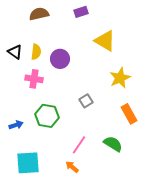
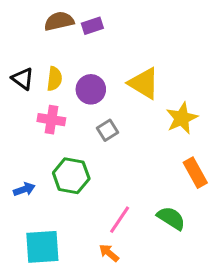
purple rectangle: (81, 12) -> (92, 26), moved
yellow triangle: (105, 41) -> (144, 83), moved
gray square: (86, 101) -> (108, 130), moved

